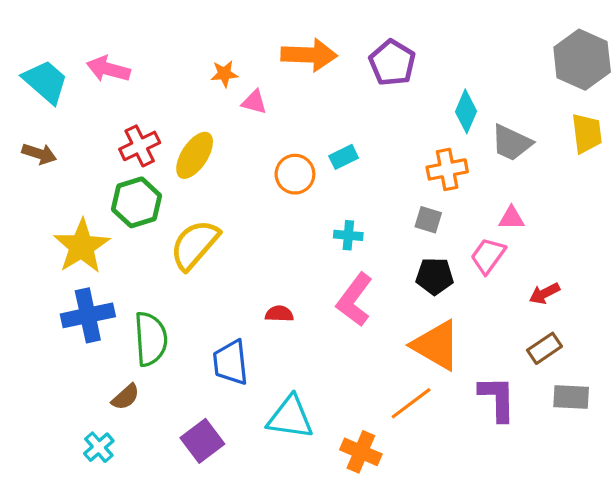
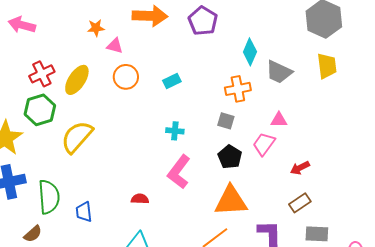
orange circle: (295, 174) -> (126, 77), moved
black pentagon: (435, 276) -> (230, 157), turned 30
red semicircle: (279, 314) -> (140, 199), moved
orange triangle: (436, 345) -> (231, 201), turned -33
blue trapezoid: (231, 362) -> (84, 212), moved, size x0.7

